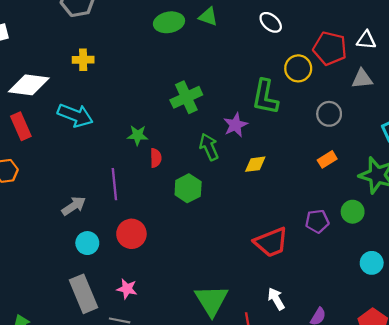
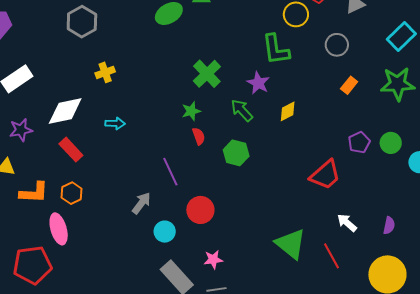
cyan arrow: (75, 115) -> (115, 123), size x0.6
green star: (138, 135) -> (191, 111), moved
green circle: (353, 212) -> (391, 143), moved

